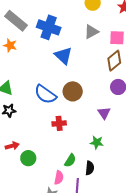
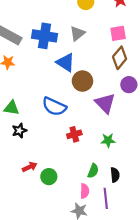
gray triangle: (91, 32) -> (77, 33), moved
brown circle: (73, 91) -> (82, 81), moved
purple triangle: (104, 113) -> (105, 103), moved, size x1.5
green star: (97, 142) -> (108, 140), moved

